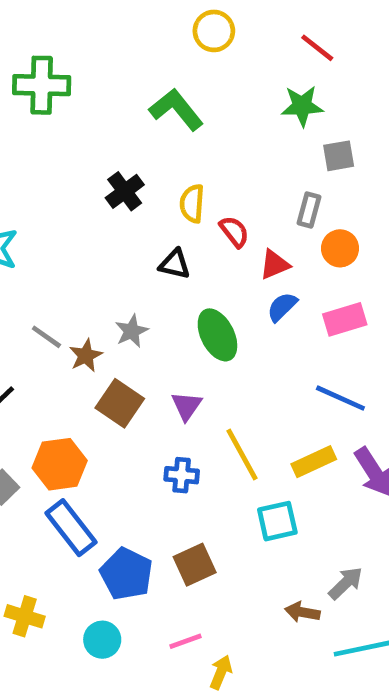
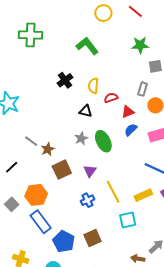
red line: (317, 48) -> (135, 11), moved
red semicircle: (234, 232) -> (111, 98), turned -72
gray star: (132, 331) -> (81, 138), moved
brown square: (120, 403) -> (62, 170), turned 30
blue cross: (182, 475) -> (88, 200), turned -32

